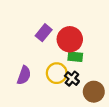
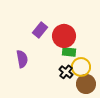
yellow circle: (57, 73) -> (81, 67), moved
purple semicircle: (24, 75) -> (22, 59), moved, turned -30

